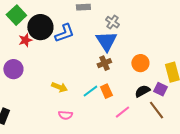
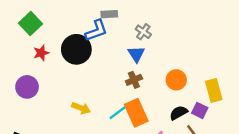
black circle: (40, 27) -> (76, 49), moved
blue L-shape: (64, 33) -> (96, 31), moved
blue triangle: (106, 41) -> (136, 54), size x0.7
orange rectangle: (106, 91) -> (136, 113), size x1.6

